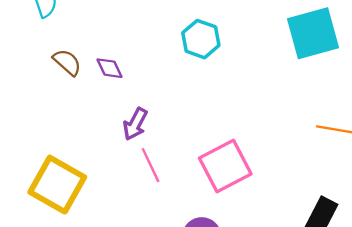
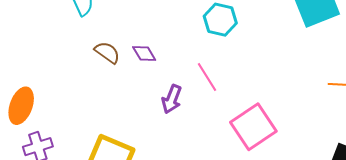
pink line: (151, 165) -> (207, 77), moved

